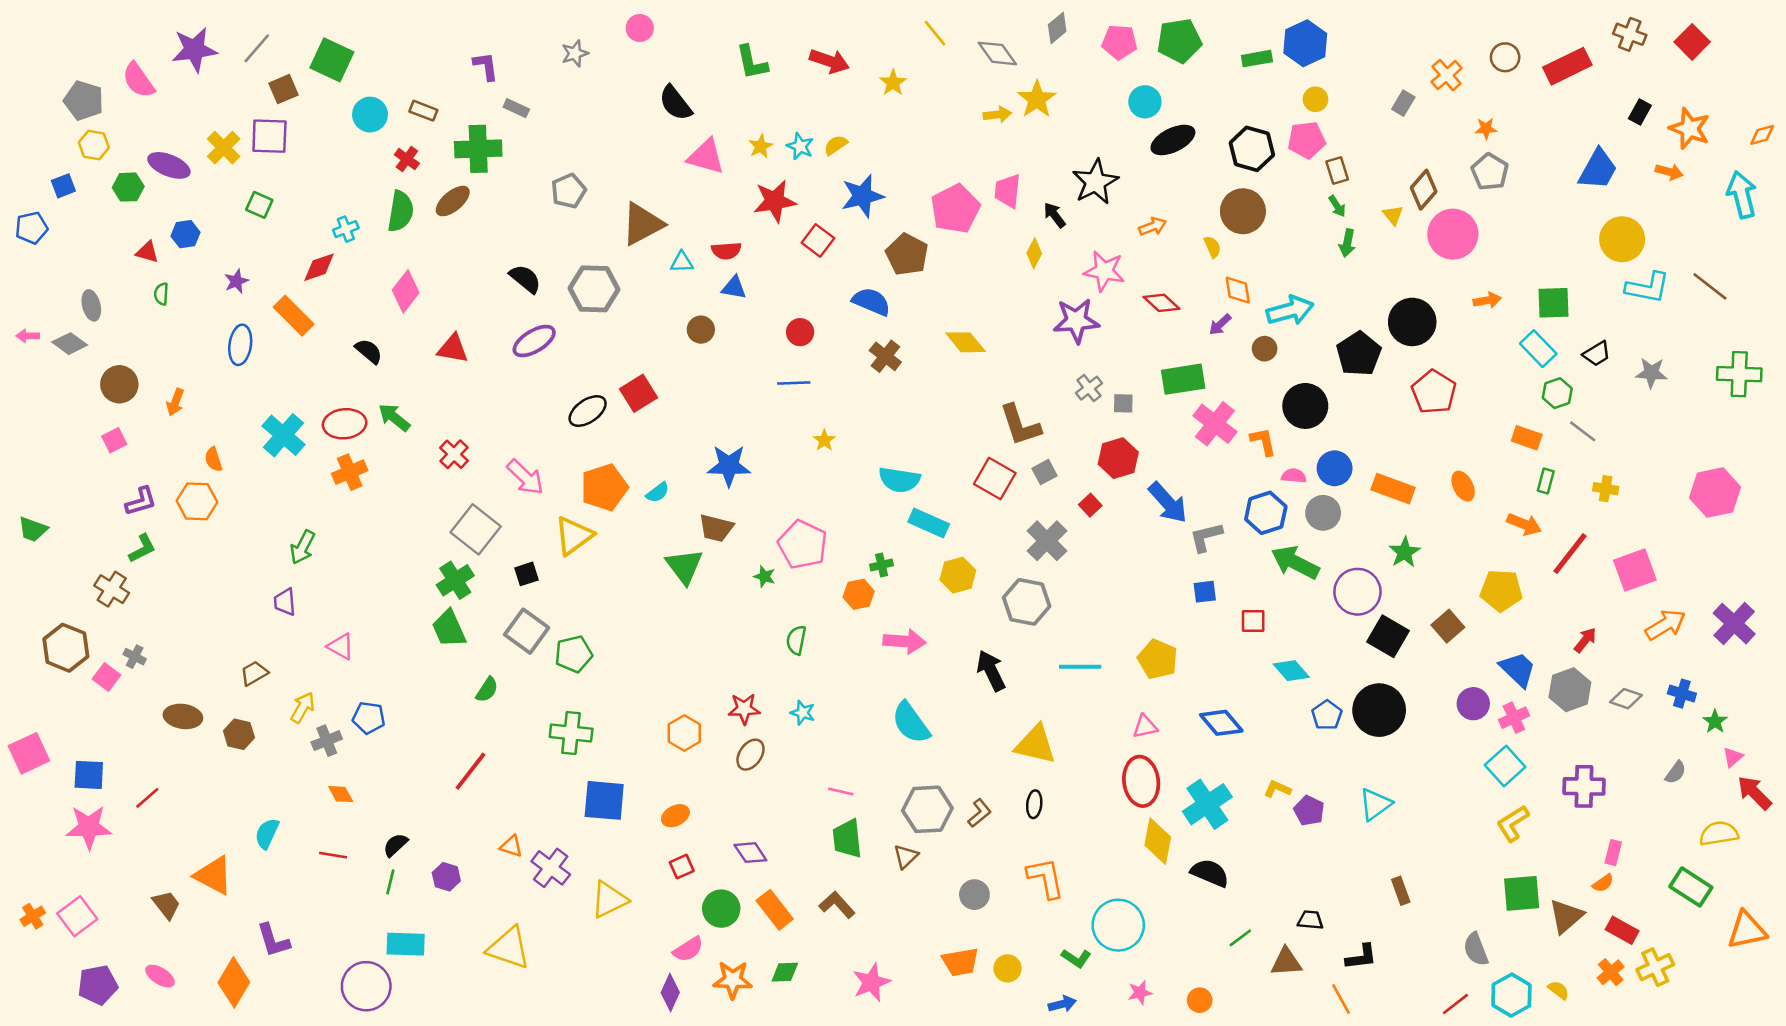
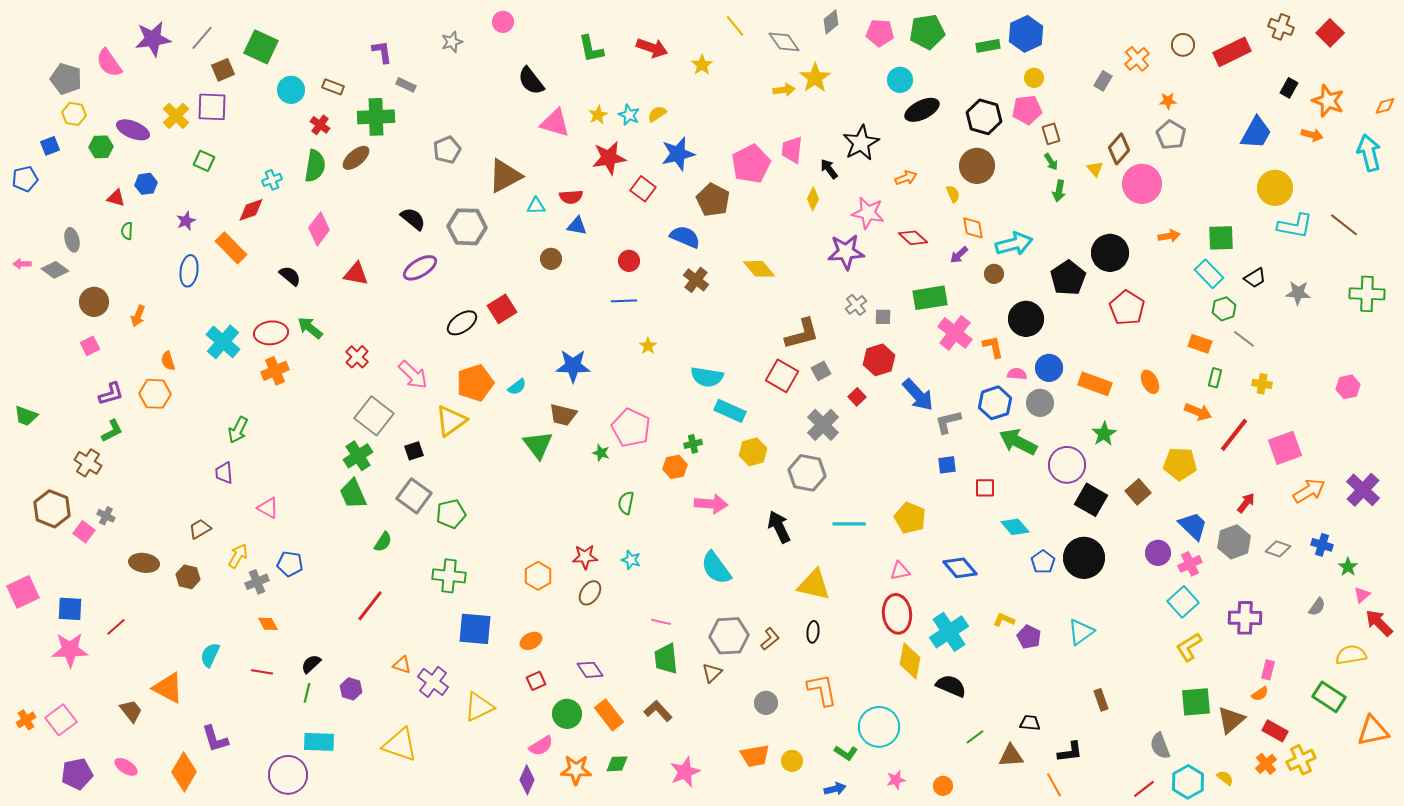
brown L-shape: (1020, 425) -> (802, 334), turned -87
pink hexagon: (1715, 492) -> (1348, 387), size x0.6

